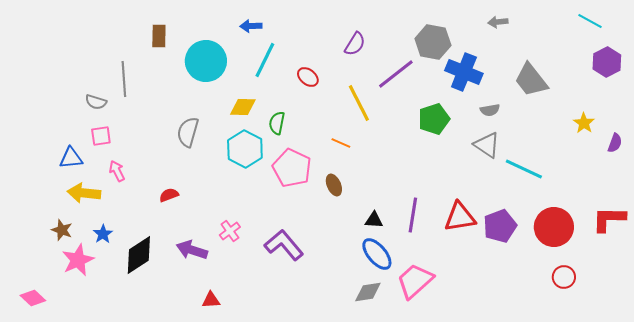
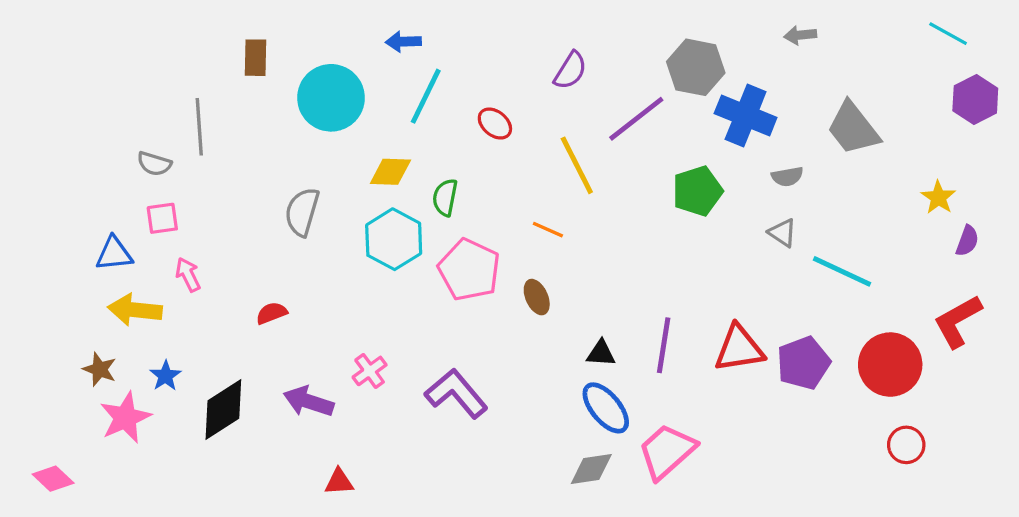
purple semicircle: (615, 143) -> (967, 241), moved
gray triangle: (487, 145) -> (783, 233), size x0.7
red L-shape: (609, 219) -> (958, 321), moved, turned -30

